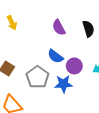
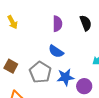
purple semicircle: (59, 27) -> (57, 24), turned -147
purple circle: (74, 66) -> (84, 86), moved

